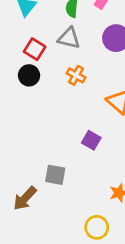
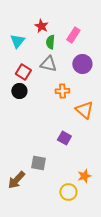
orange cross: (76, 75) -> (62, 91), moved, turned -32
yellow circle: (97, 227) -> (68, 192), moved

